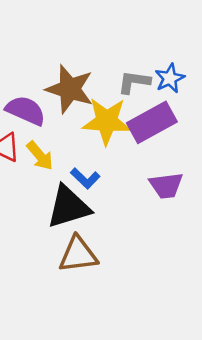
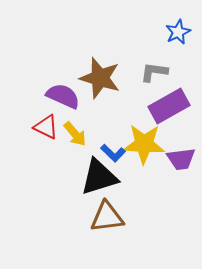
blue star: (170, 78) -> (178, 32), moved
yellow star: (107, 121) -> (144, 144), moved

